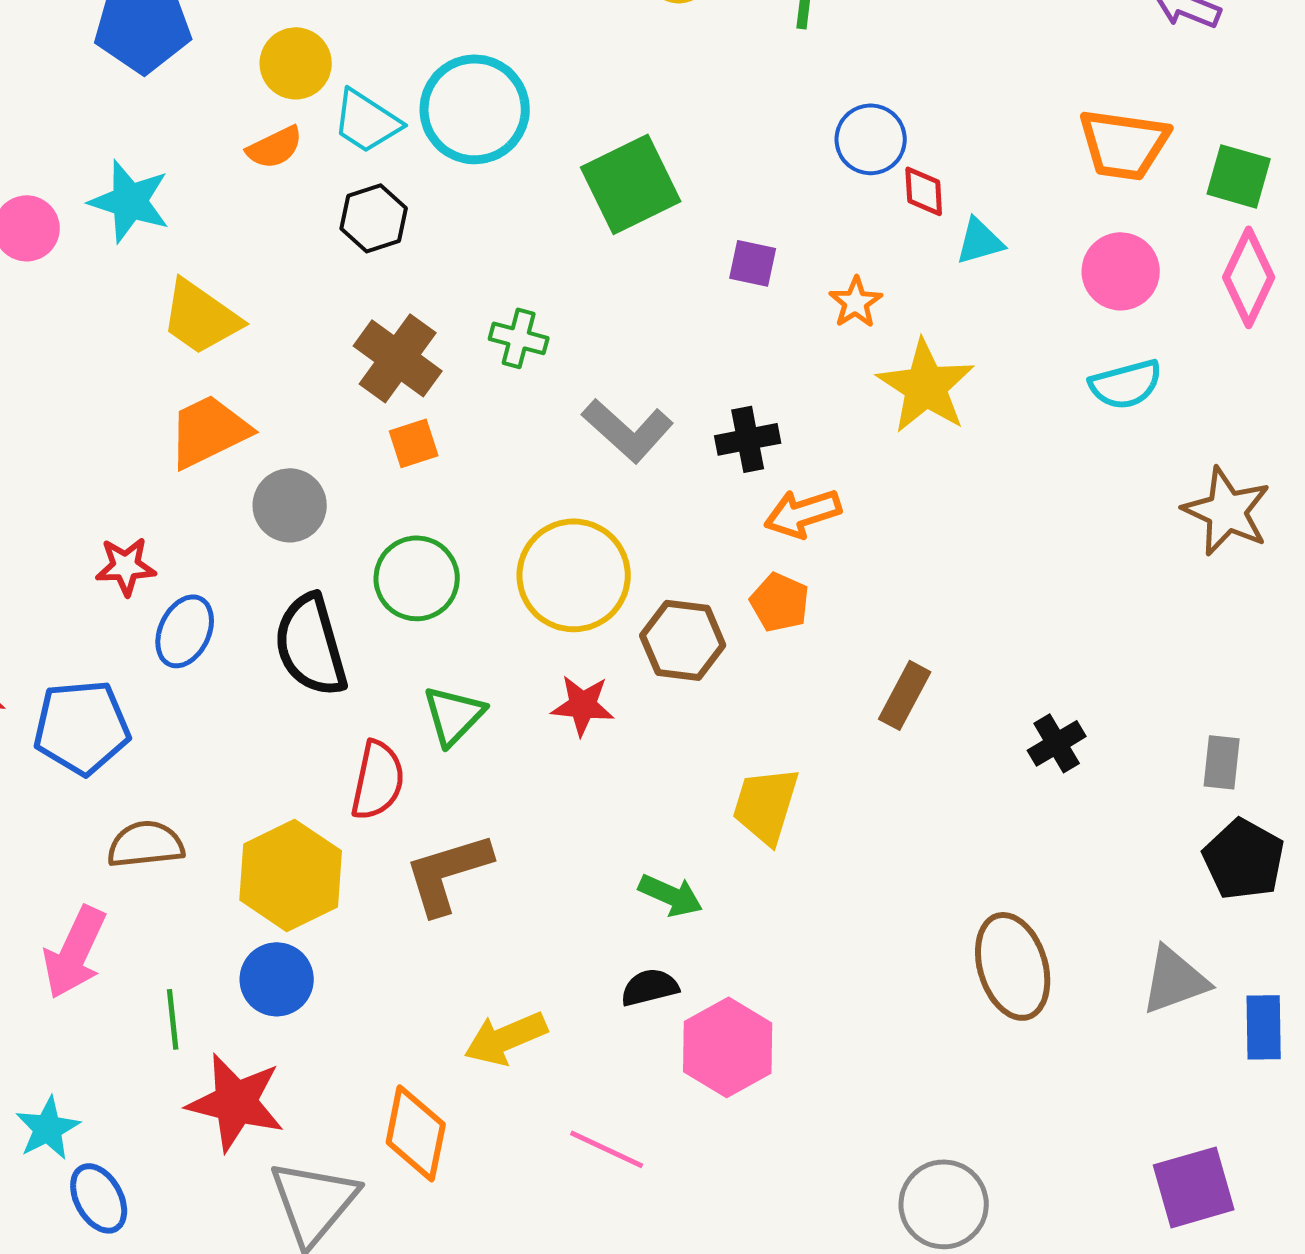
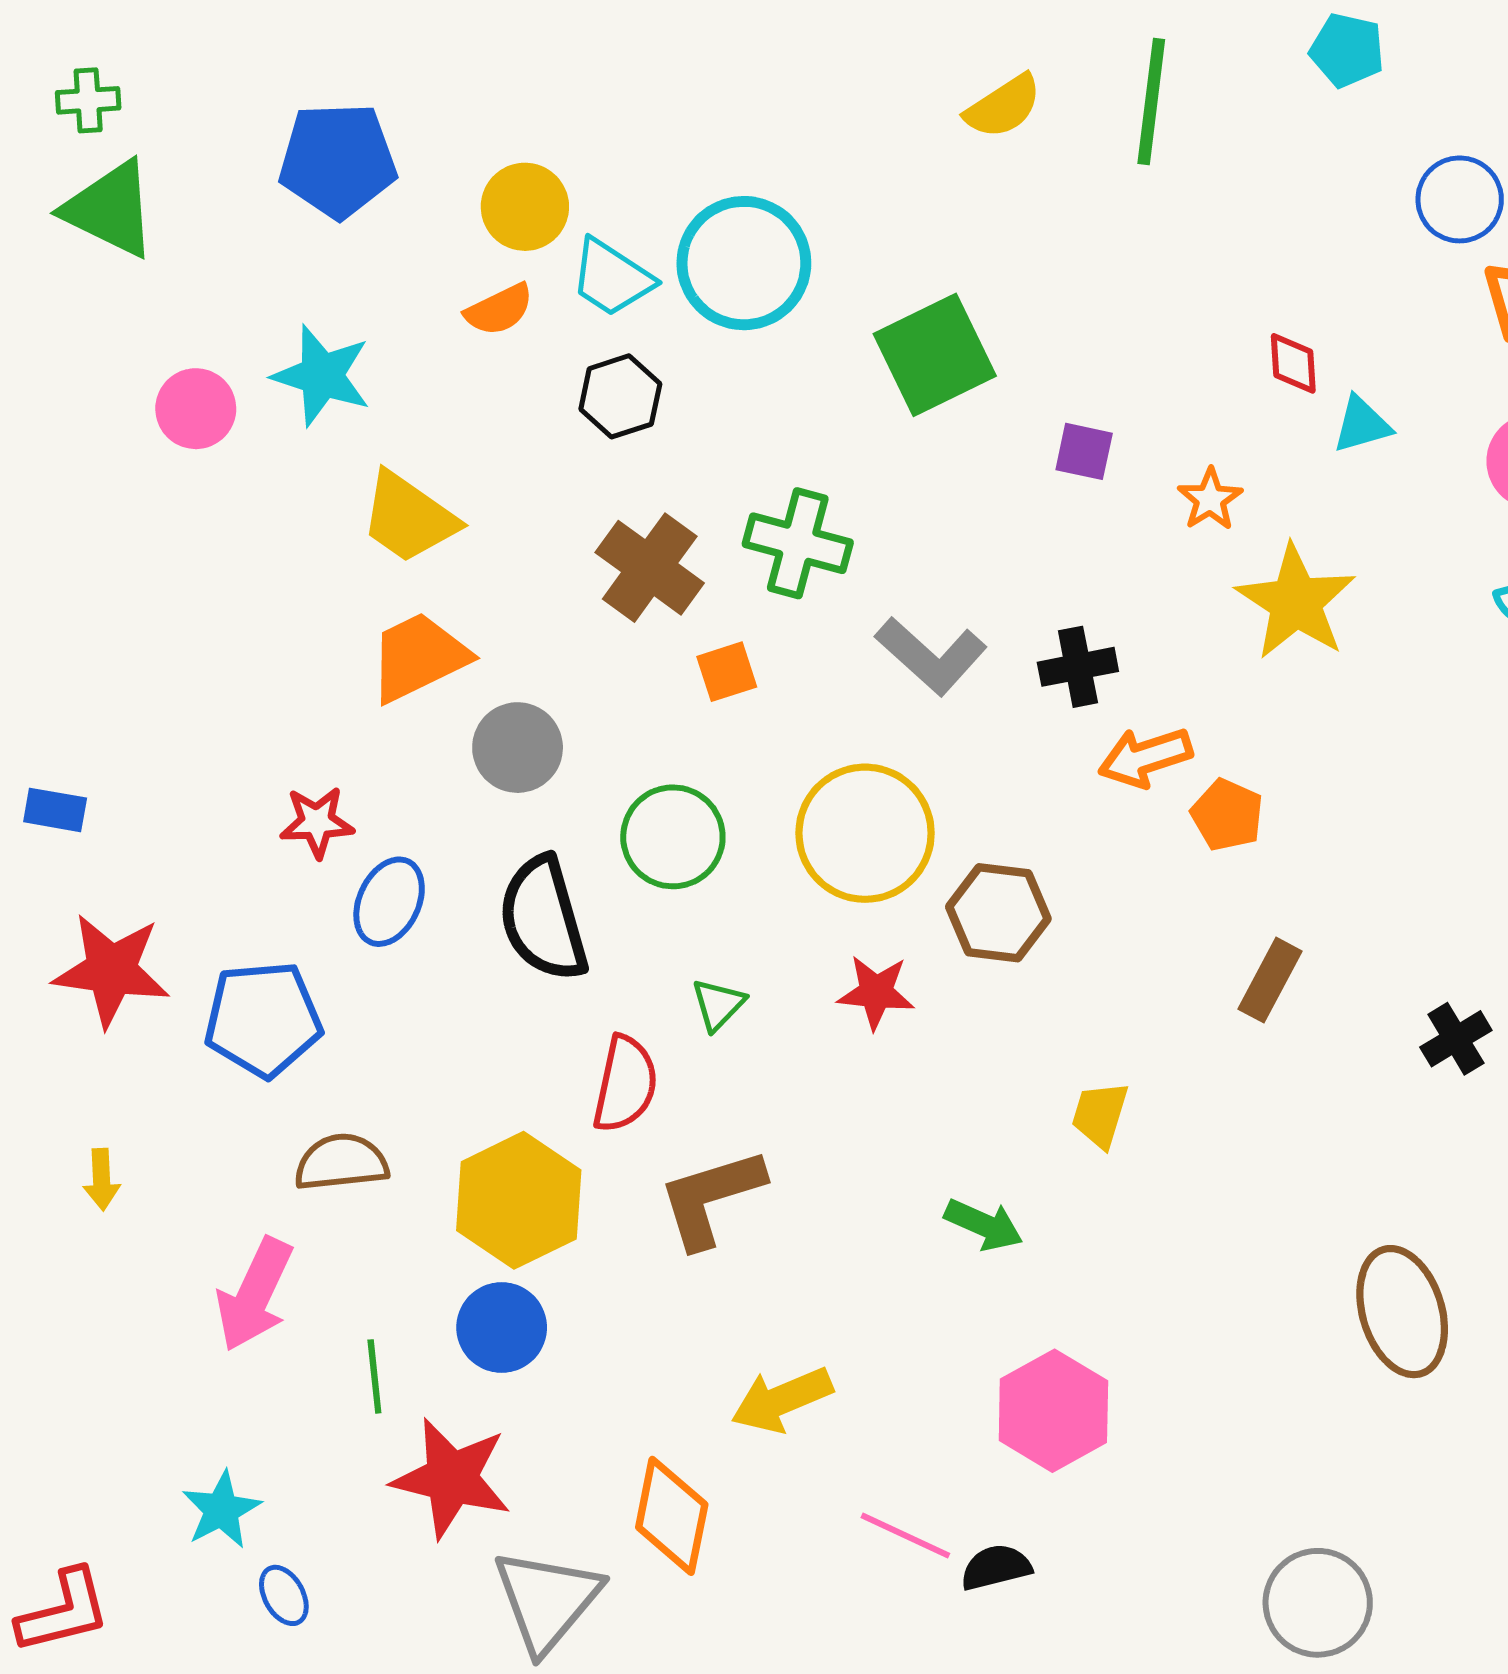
blue circle: (871, 139) -> (1460, 199), moved
green cross: (519, 338) -> (798, 543), size x1.5
orange square: (414, 443) -> (727, 672), moved
orange pentagon: (780, 602) -> (1227, 815), moved
green triangle: (454, 715) -> (718, 1004), size x0.7
yellow trapezoid: (766, 805) -> (1100, 1115), size x0.7
black semicircle: (650, 987) -> (996, 1567), moved
blue ellipse: (99, 1198) -> (284, 1595), size x0.7

